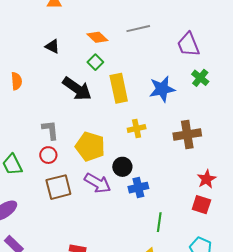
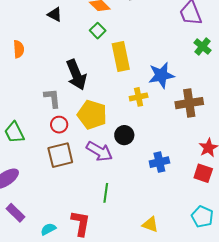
black arrow: (77, 89) -> (76, 75), moved, turned 32
blue star: (162, 89) -> (161, 75), moved
red circle: (48, 155) -> (59, 125), moved
blue cross: (138, 188) -> (159, 162), moved
green line: (159, 222) -> (106, 193), moved

